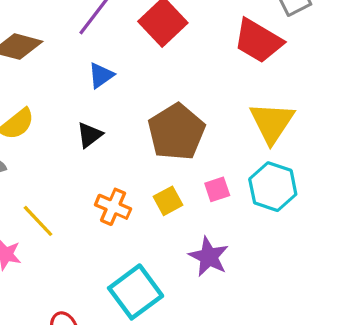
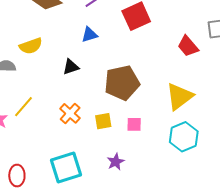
red trapezoid: (258, 41) -> (188, 46), size x0.7
cyan hexagon: (273, 187) -> (184, 137), moved
yellow line: (38, 221) -> (24, 107), turned 65
purple star: (209, 257) -> (116, 162), size x0.7

